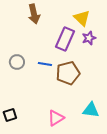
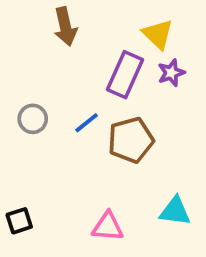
blue line: (45, 64) -> (87, 123), turned -48
pink triangle: (56, 118) -> (108, 227), turned 36

